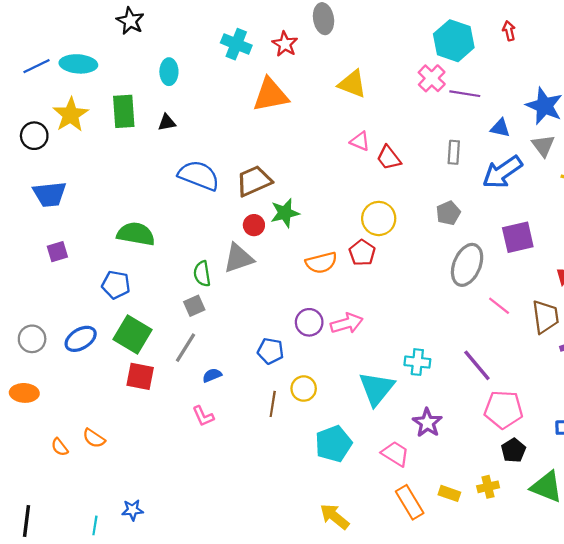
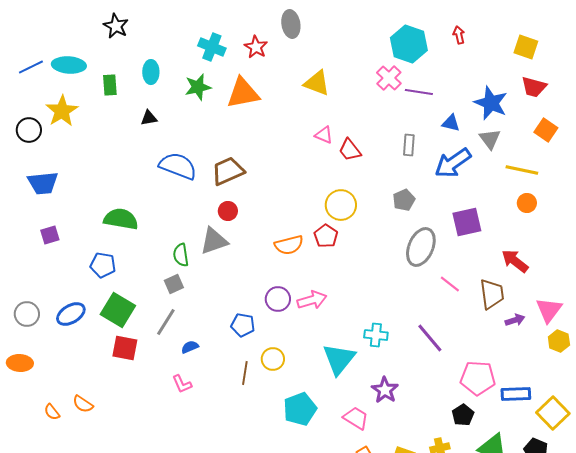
green rectangle: (124, 111) -> (110, 85), moved, size x0.7
green star: (285, 213) -> (198, 87), moved
pink pentagon: (503, 410) -> (478, 378), moved

